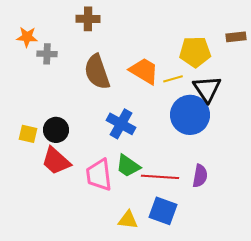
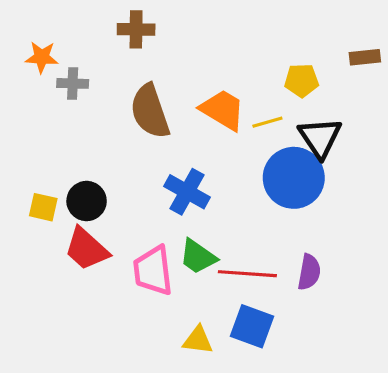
yellow pentagon: (195, 52) -> (301, 80), size x0.7

